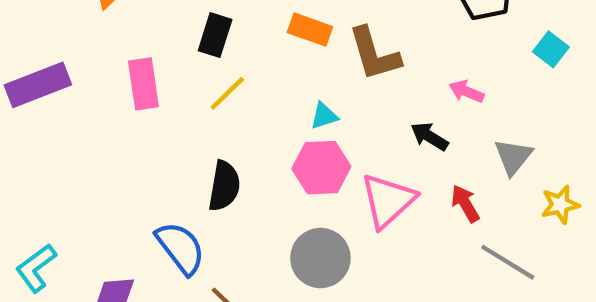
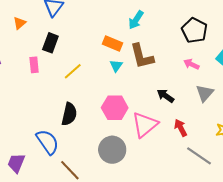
black rectangle: (215, 35) -> (50, 43), moved
pink rectangle: (143, 84) -> (34, 65), size x0.7
pink arrow: (466, 92) -> (191, 64), moved
cyan triangle: (324, 116) -> (116, 66), moved, turned -40
gray triangle: (513, 157) -> (205, 93), moved

